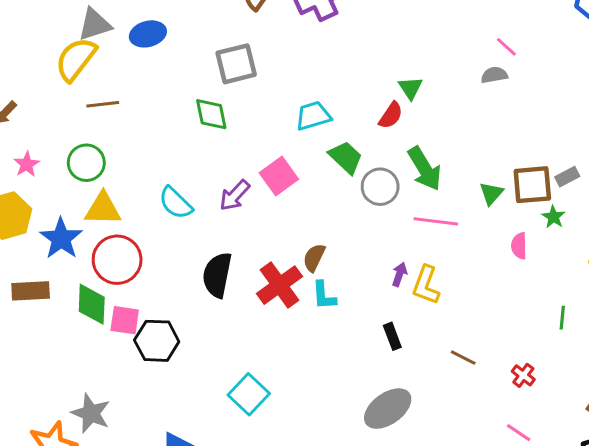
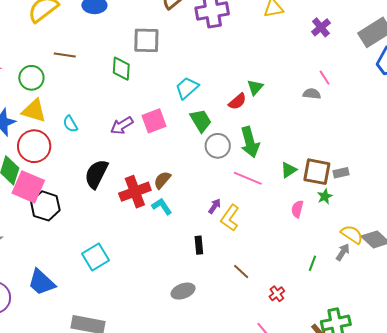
brown line: (103, 104) -> (65, 55), moved
cyan trapezoid: (313, 116) -> (187, 88), turned -40
cyan semicircle: (176, 203) -> (70, 124), moved, size x0.7
cyan L-shape: (324, 295) -> (162, 206), turned 135
pink square: (125, 320) -> (28, 187), size x1.5
gray ellipse: (388, 409) -> (183, 291), size x0.7

